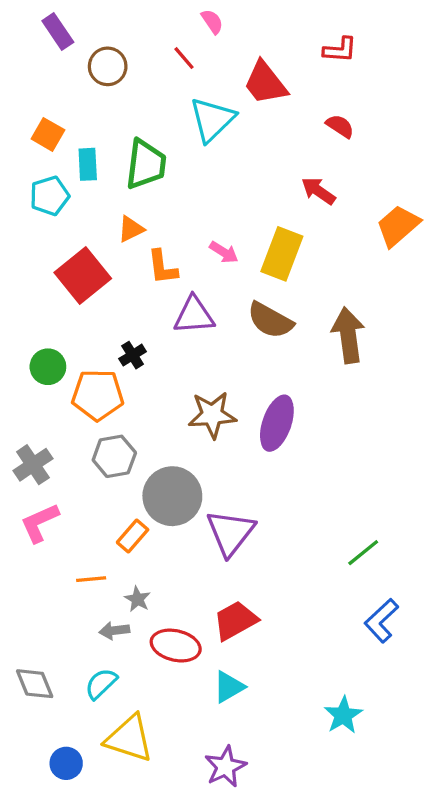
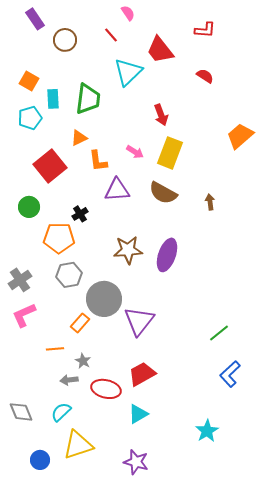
red arrow: (318, 191) -> (161, 115), moved, turned -145
brown arrow: (348, 335) -> (210, 202), size x0.5
green circle: (48, 367) -> (29, 207), moved
yellow triangle: (129, 738) -> (78, 445), turned -36
purple star: (225, 767) -> (136, 462), turned -30

